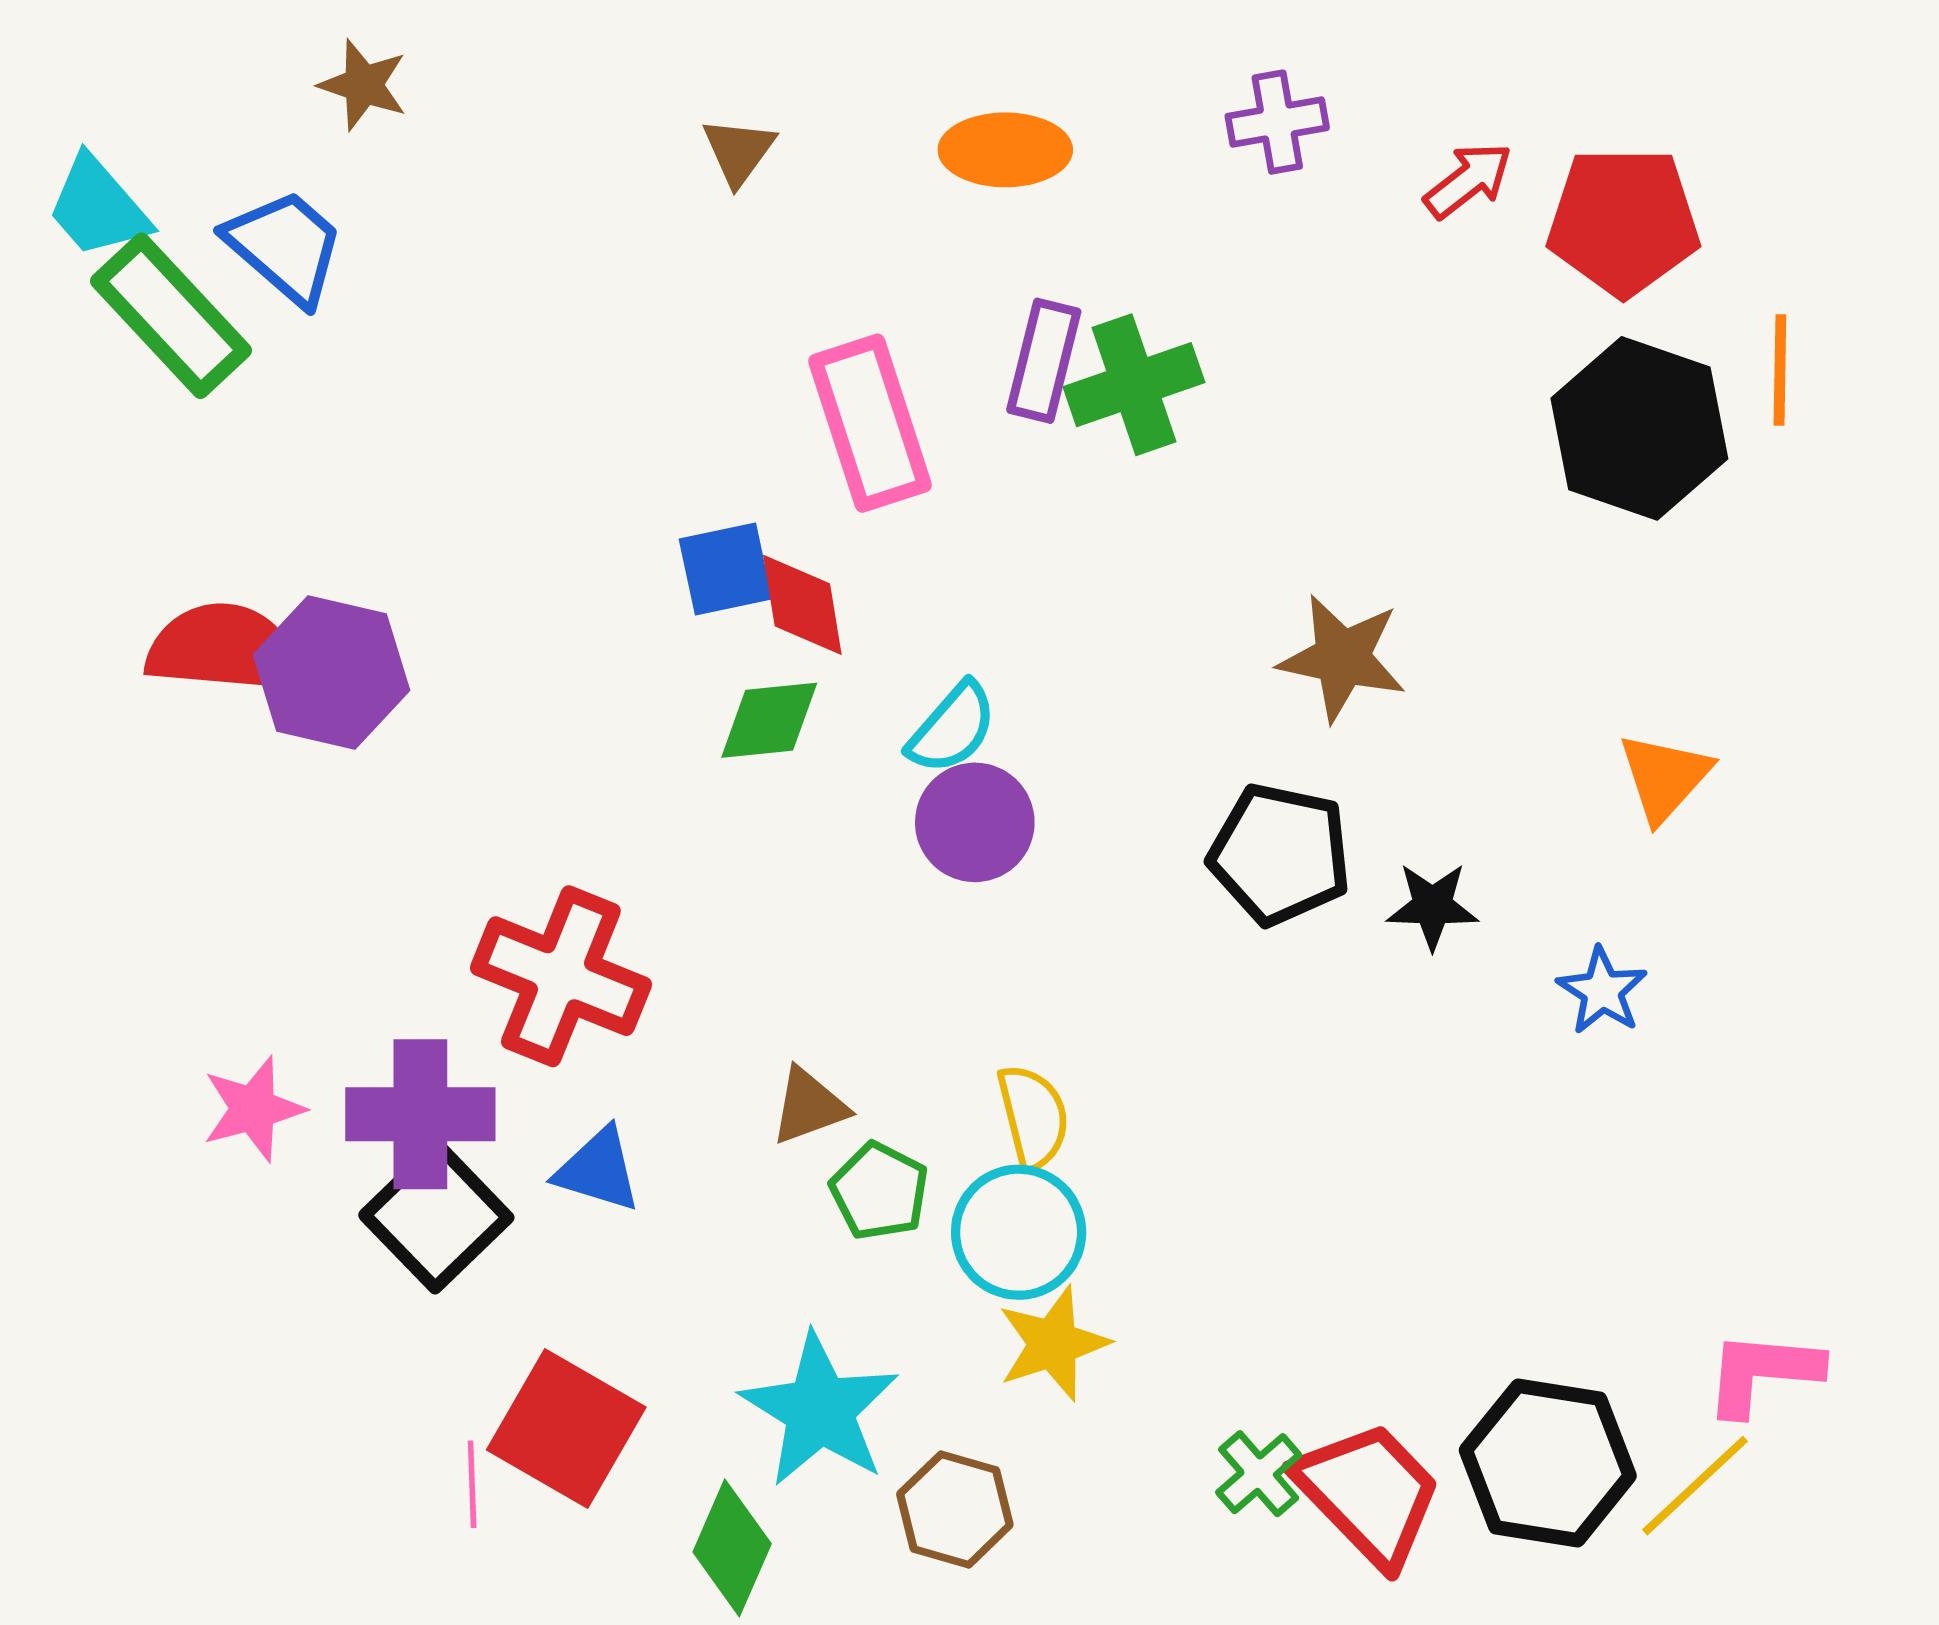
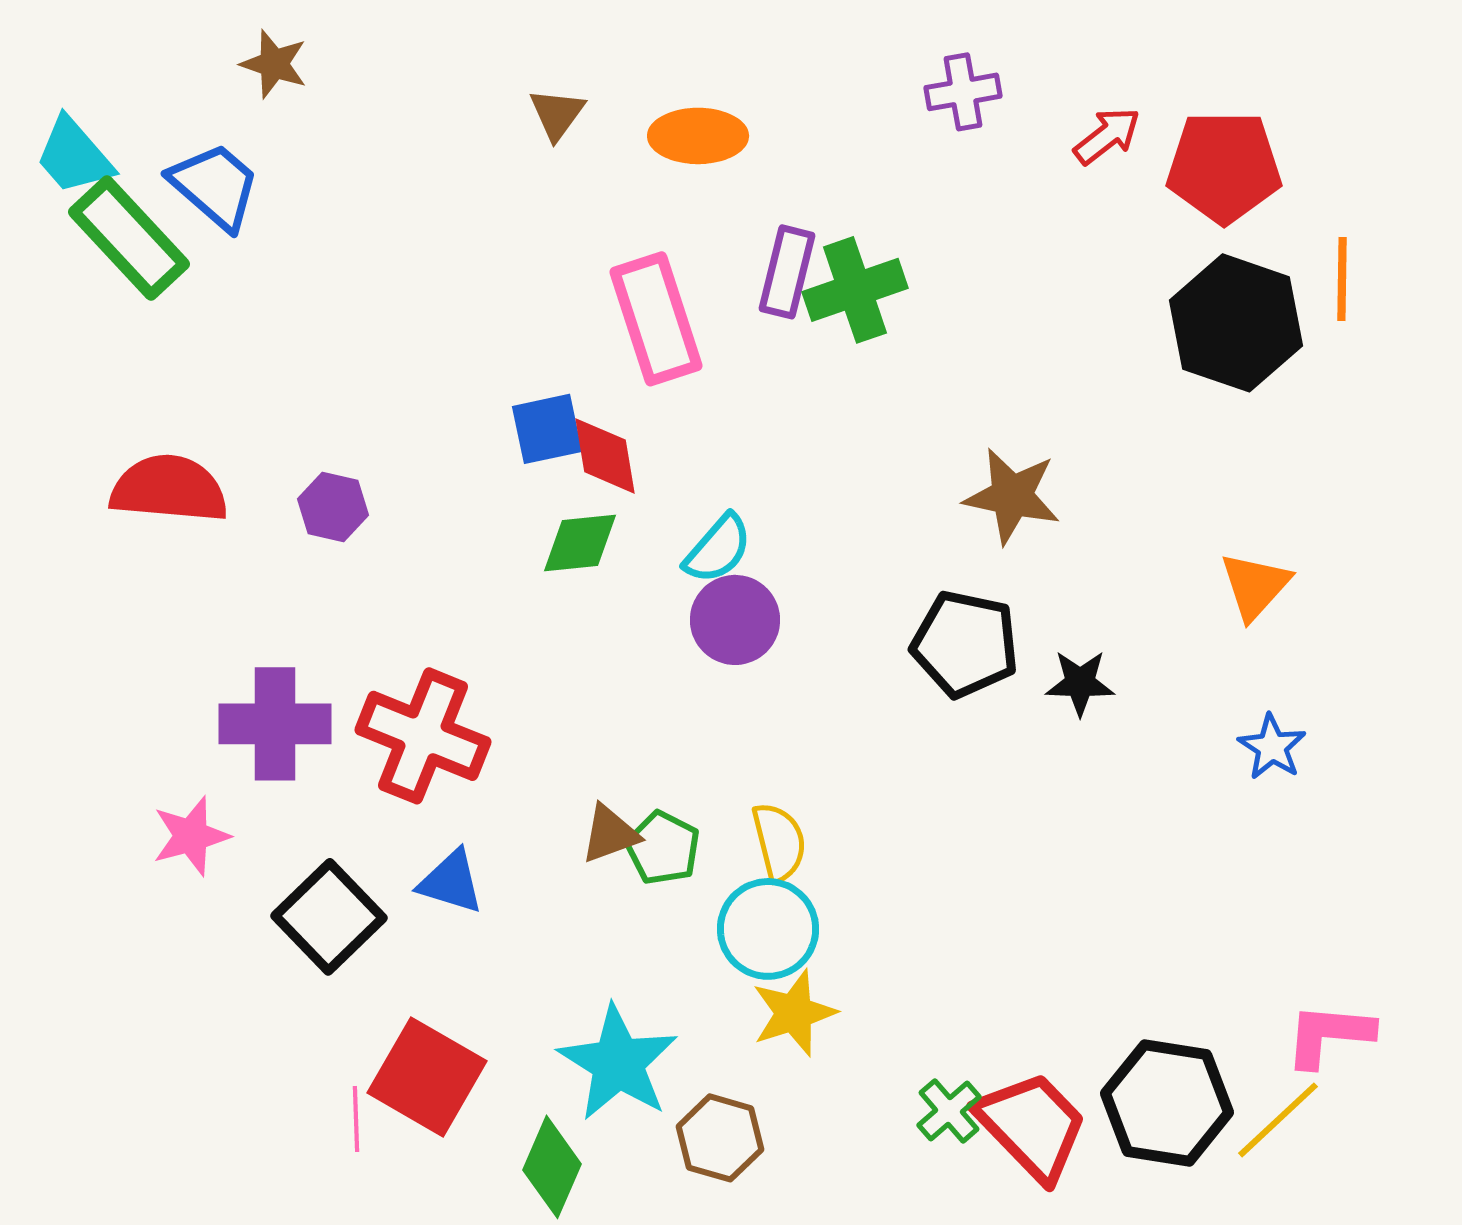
orange ellipse: (1005, 150) -> (698, 136), moved
purple hexagon: (332, 672) -> (333, 507), moved, size x0.6
blue star: (1602, 991) -> (1272, 747), moved
purple cross: (420, 1114) -> (275, 724), moved
green pentagon: (879, 1191) -> (663, 848), moved

